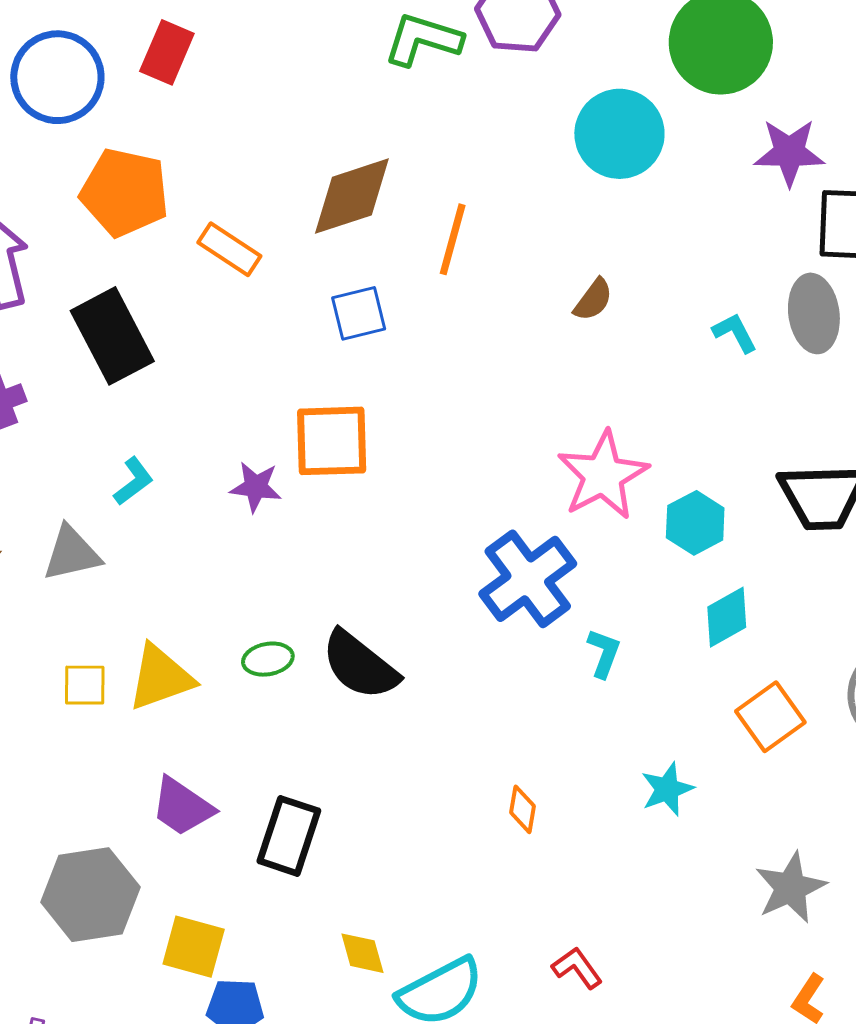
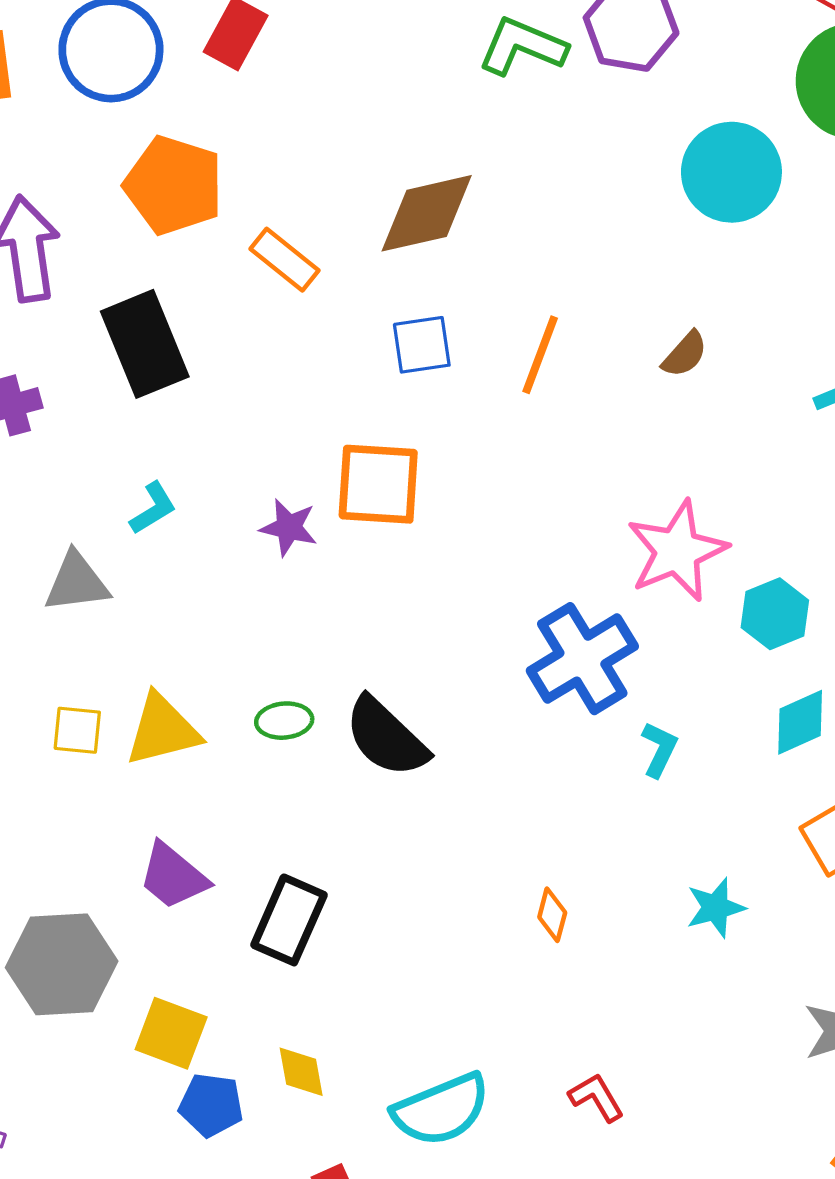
orange line: (453, 239) -> (540, 355), moved
yellow diamond: (362, 953) -> (301, 1072), moved

